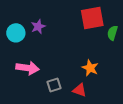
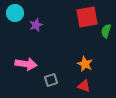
cyan circle: (16, 33) -> (15, 13), moved
red triangle: (80, 90) -> (84, 86), moved

